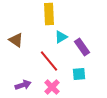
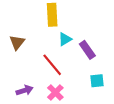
brown triangle: (16, 40) -> (17, 42), turned 35
cyan square: (79, 74) -> (97, 81), moved

